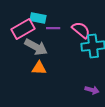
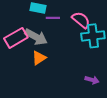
pink rectangle: (23, 29) -> (16, 38), moved
orange triangle: (39, 68) -> (39, 58), turned -35

